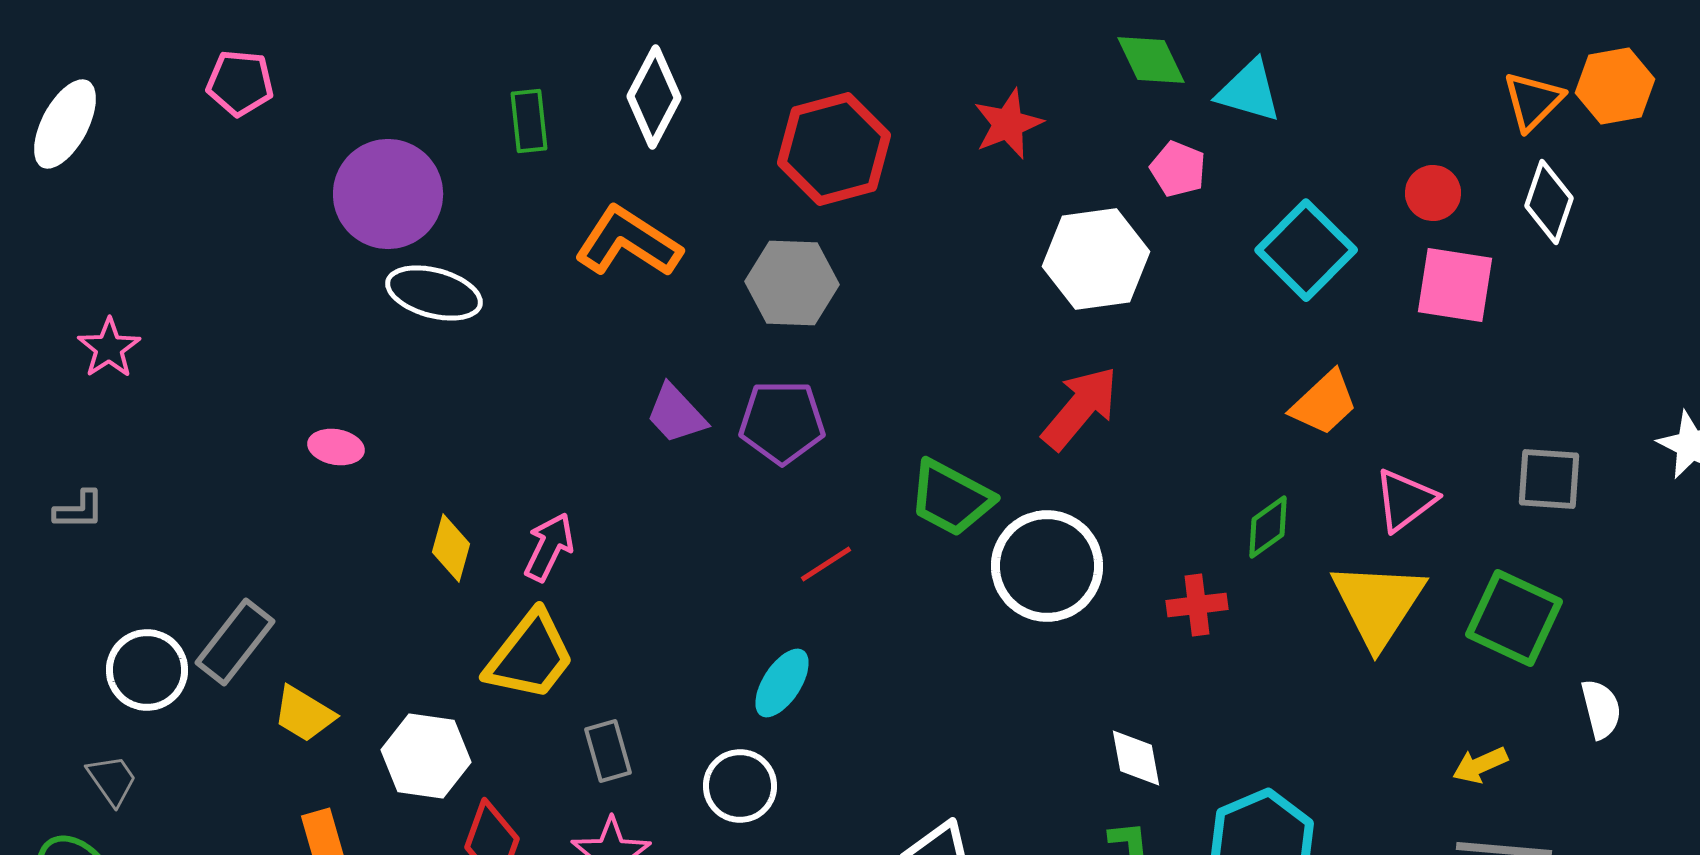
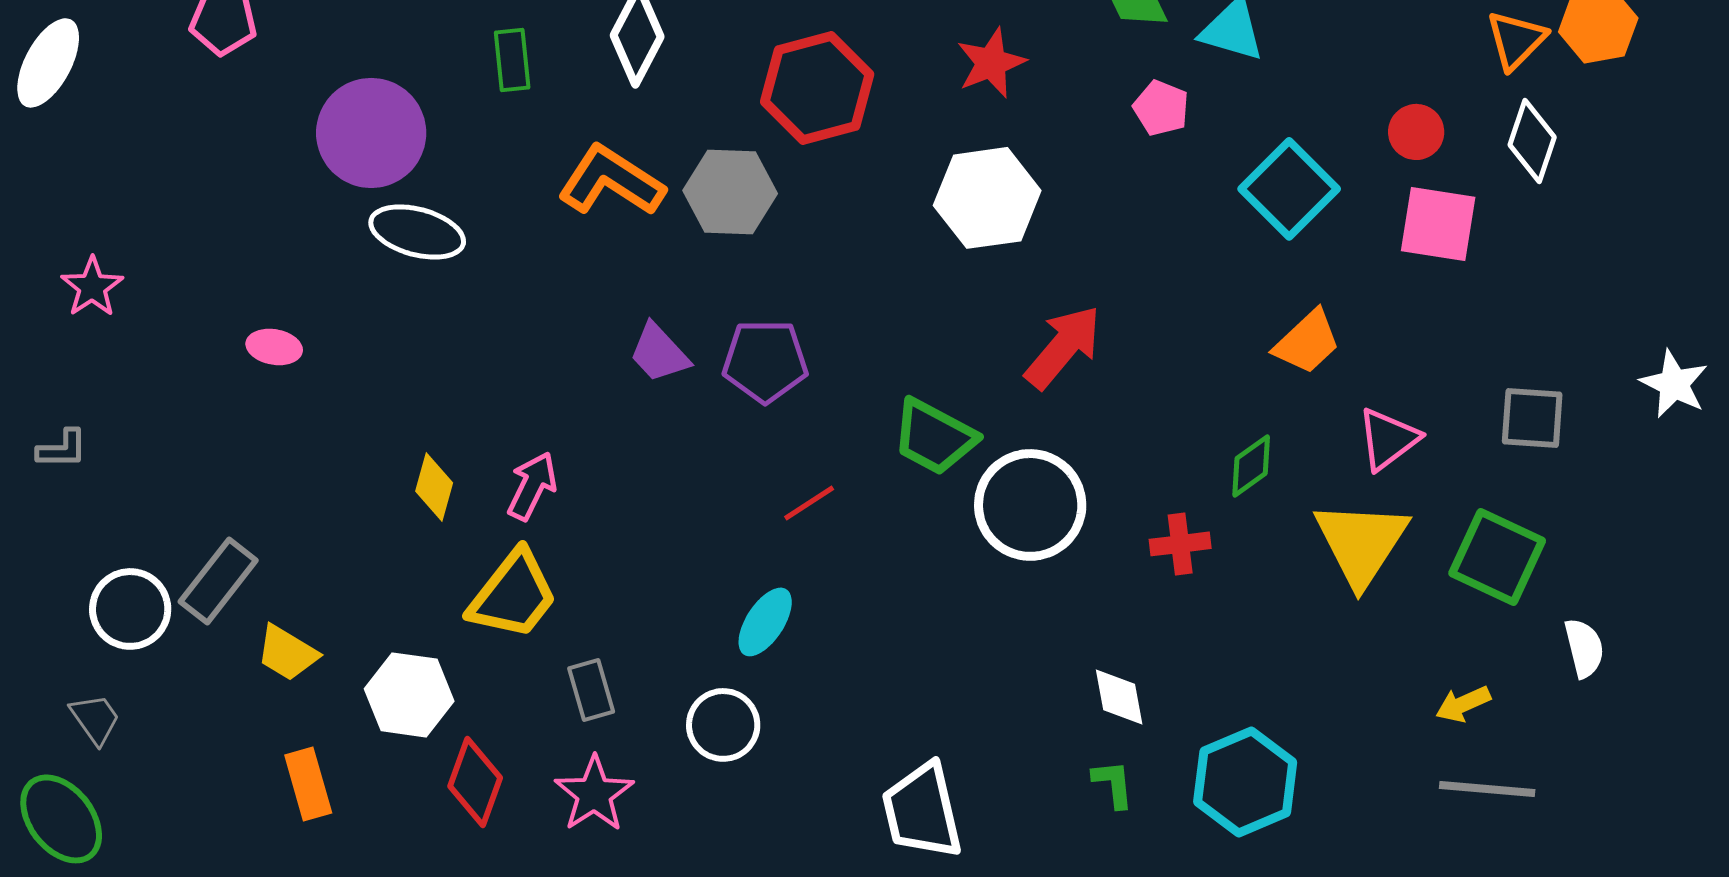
white hexagon: (1096, 259) -> (987, 198), moved
gray hexagon: (792, 283) -> (730, 192), moved
pink ellipse: (336, 447) -> (274, 347), moved

